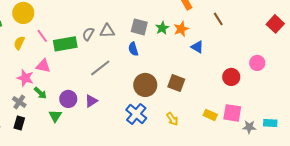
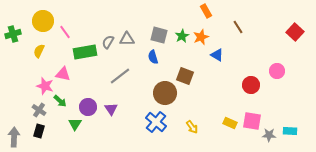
pink line: (42, 36) -> (65, 32), moved
brown square: (176, 83) -> (185, 76), moved
purple triangle: (91, 101) -> (111, 109), turned -32

